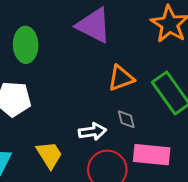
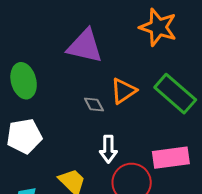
gray diamond: (126, 119) -> (94, 104), moved
white arrow: (92, 132) -> (108, 149), turned 112

